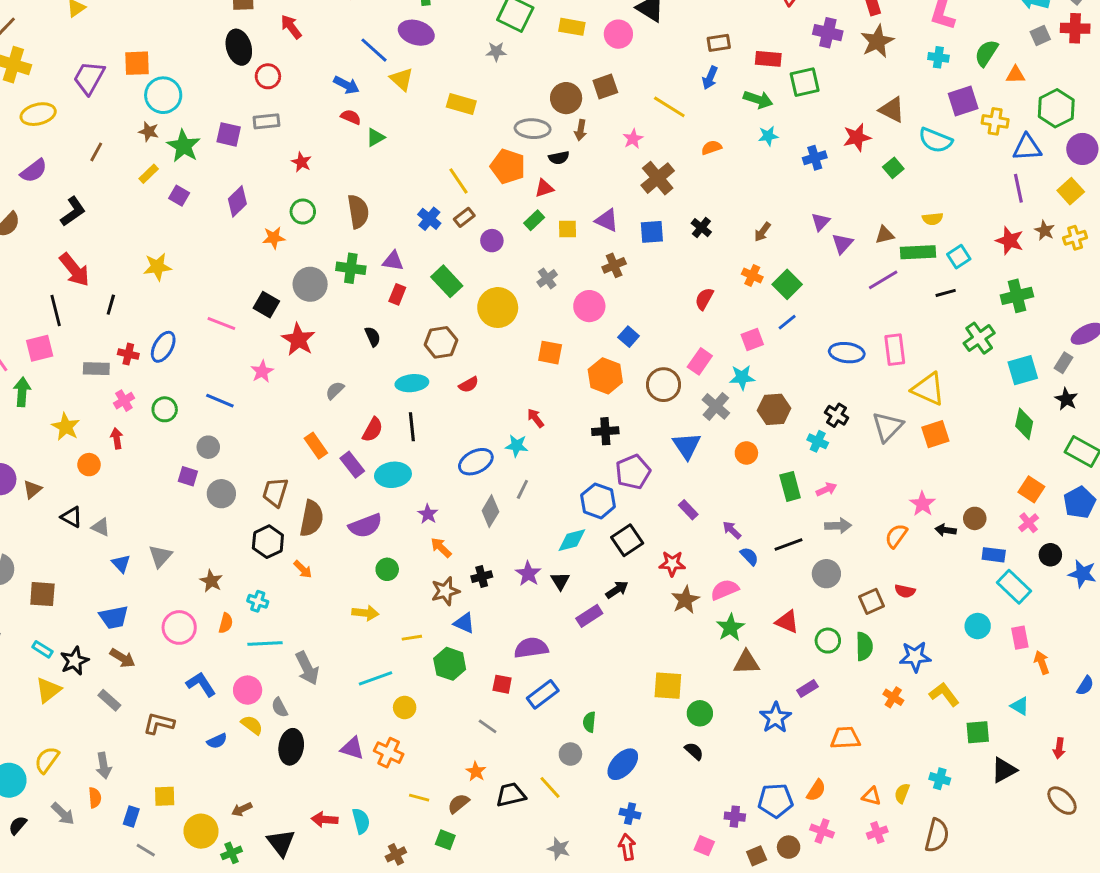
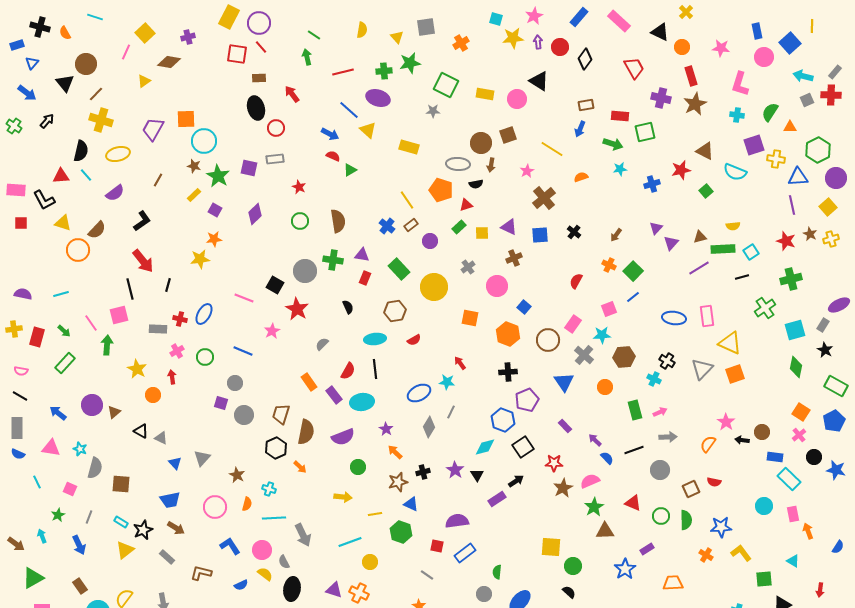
orange star: (274, 238) -> (214, 239), moved

